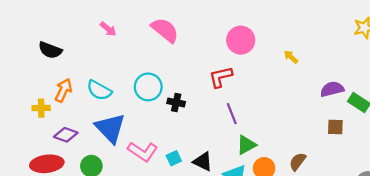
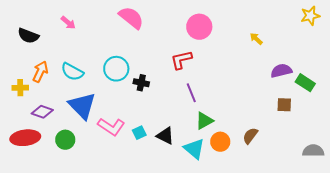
pink arrow: (108, 29) -> (68, 23), moved
yellow arrow: (291, 57) -> (256, 39), moved

